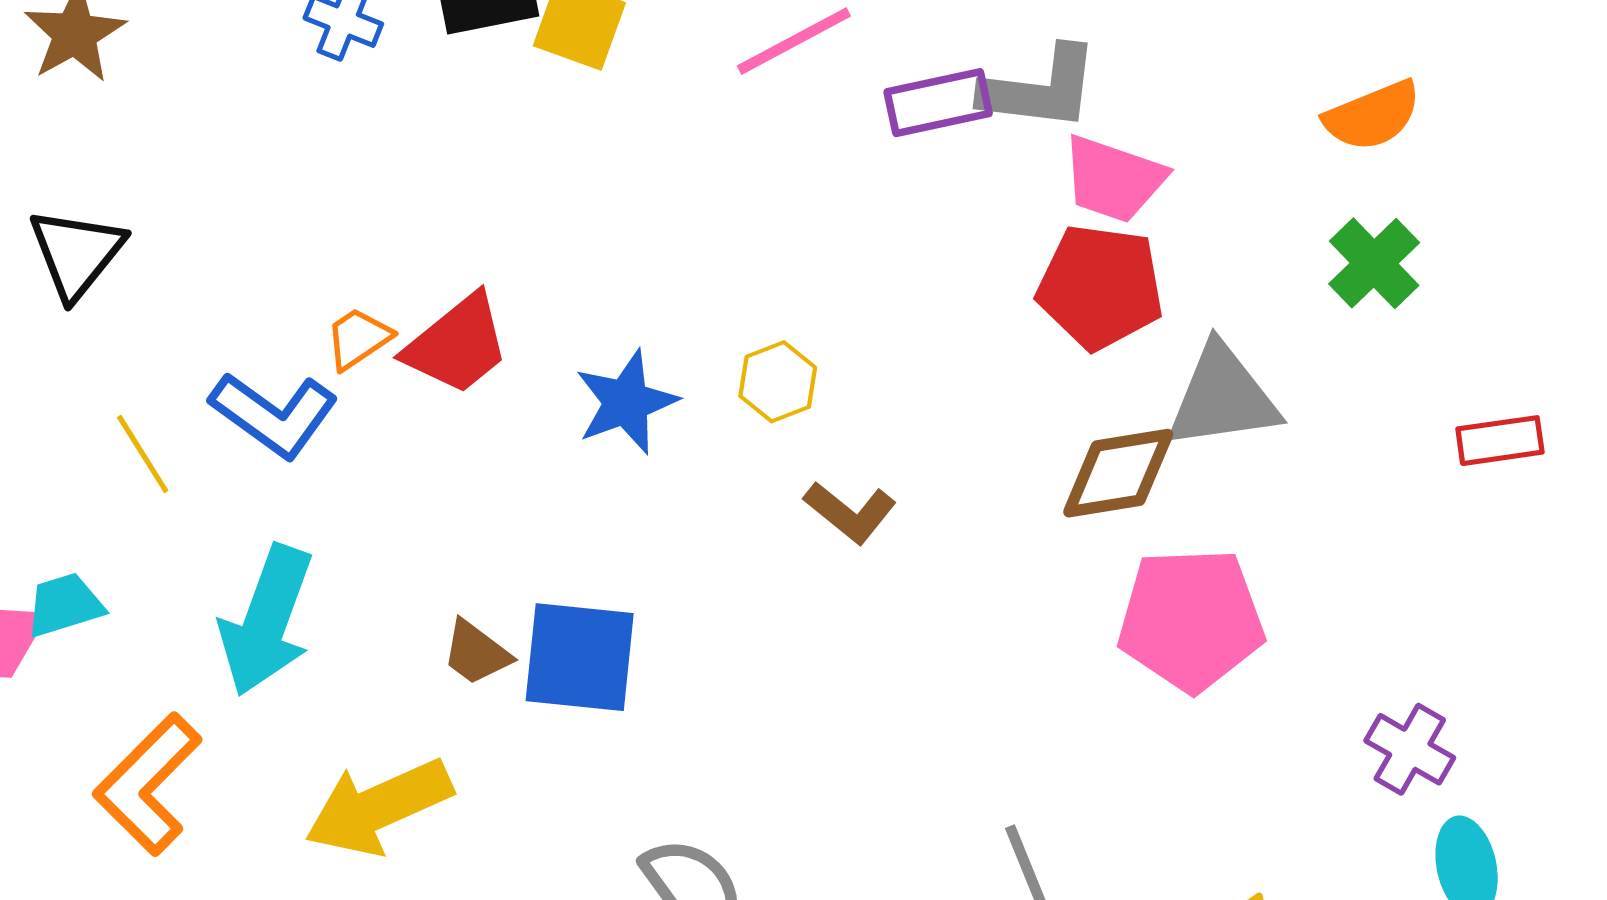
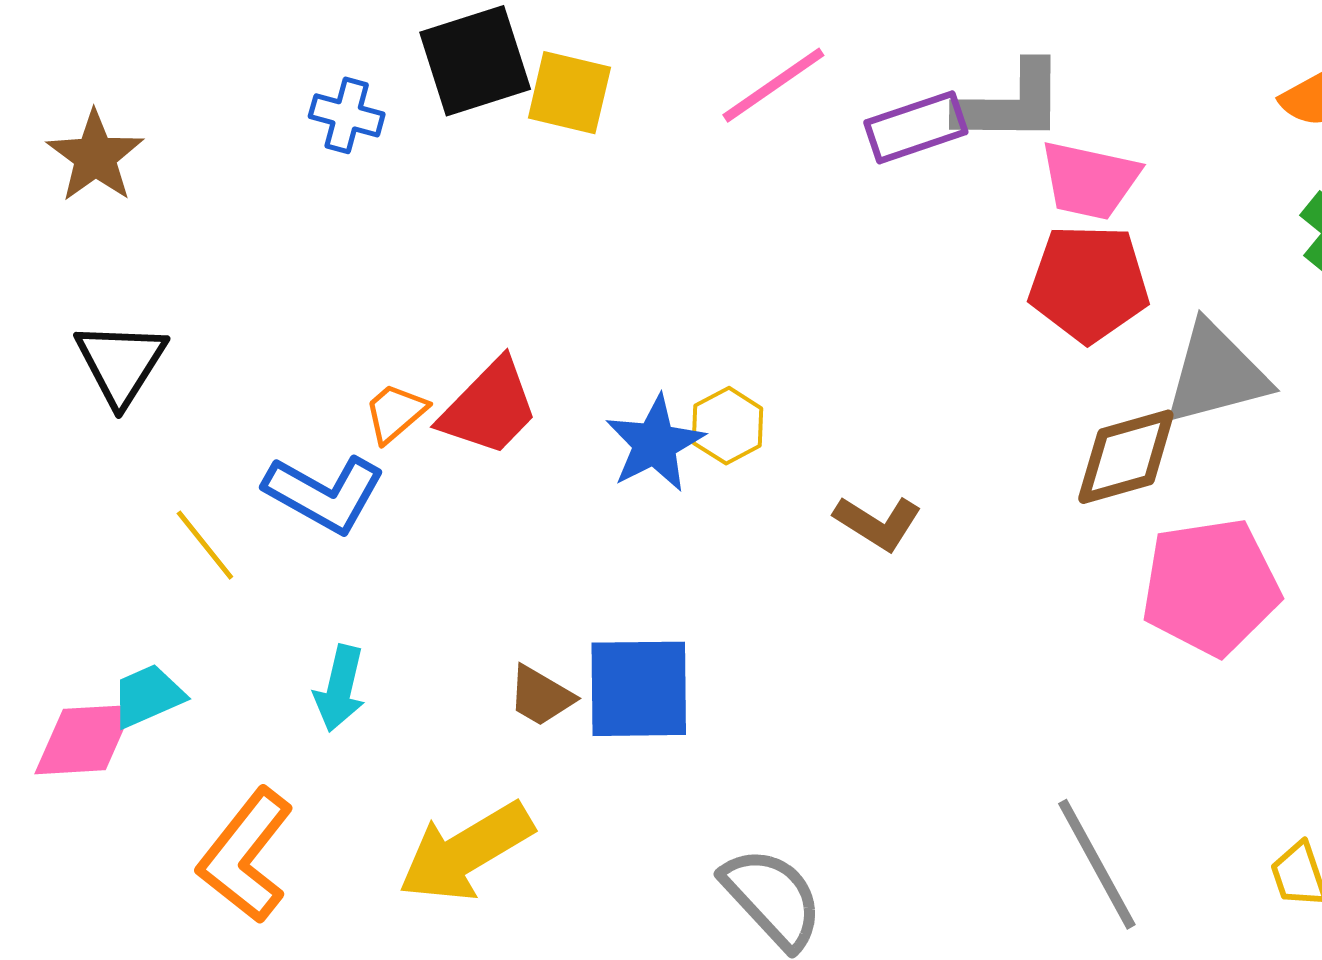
yellow hexagon: (778, 382) -> (728, 426), moved
cyan arrow: (266, 621) -> (340, 688), size x0.6

